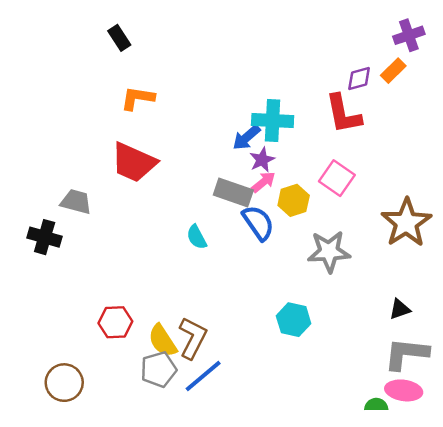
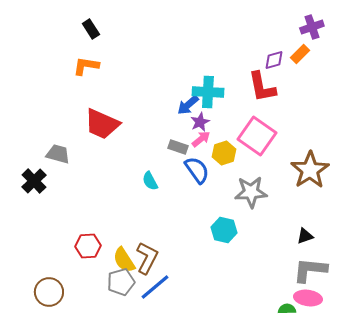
orange L-shape: (138, 98) -> (86, 66), moved
pink square: (337, 178) -> (257, 136), size x1.4
gray rectangle: (233, 193) -> (178, 147), size x0.7
black cross: (45, 237) -> (34, 181), turned 30
cyan hexagon: (294, 320) -> (224, 230), moved

